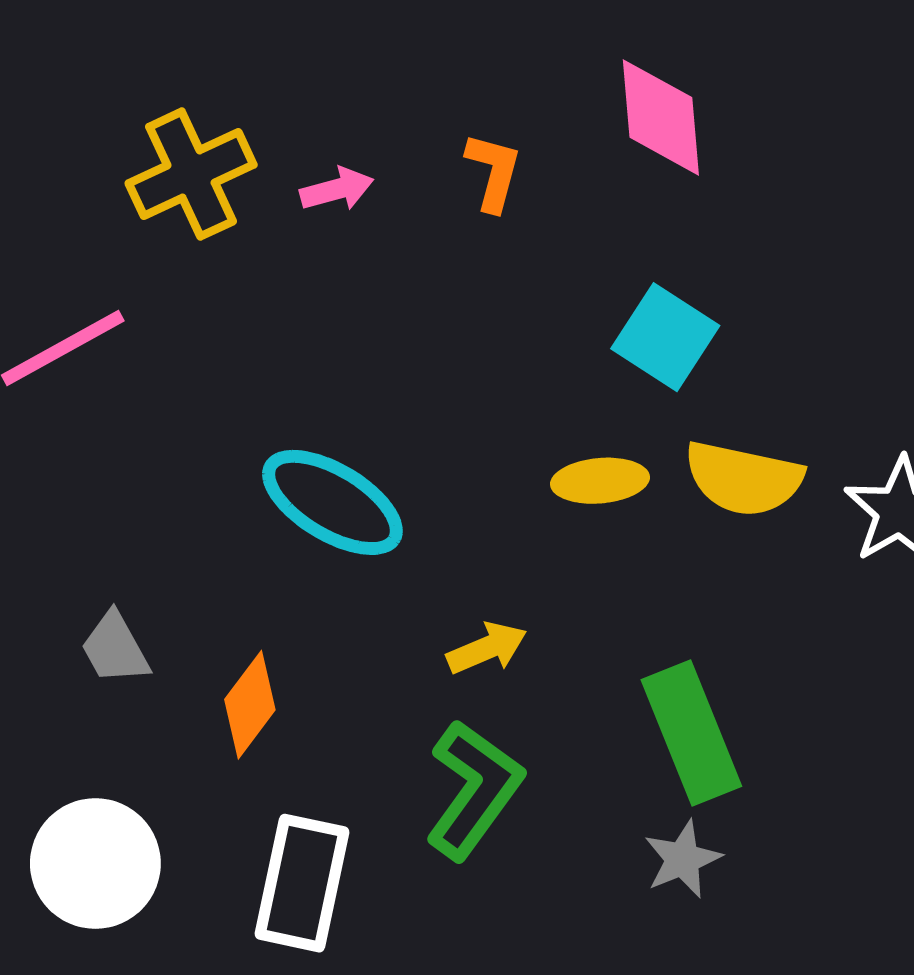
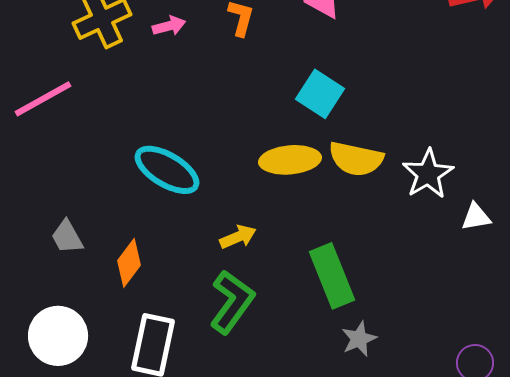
yellow ellipse: (600, 481) -> (290, 160), size x1.4
gray star: (683, 859) -> (359, 339), moved

